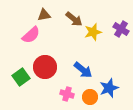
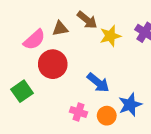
brown triangle: (44, 15) -> (60, 29), moved
red circle: (45, 67) -> (53, 64), moved

